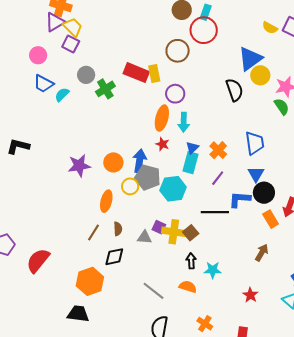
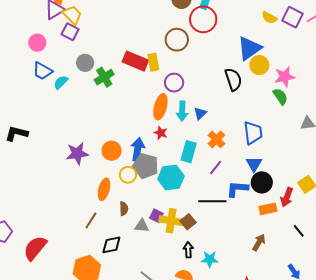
blue triangle: (192, 148) -> (200, 113), moved
orange rectangle: (271, 219) -> (268, 209), turned -72
brown semicircle: (118, 229) -> (124, 209), moved

